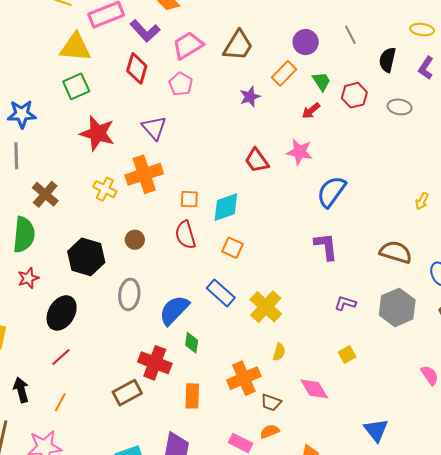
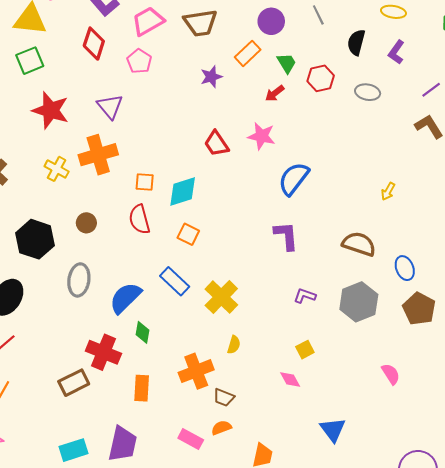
brown trapezoid: (238, 46) -> (200, 23), turned 48
pink diamond: (314, 389) -> (290, 380), moved, size x0.7

